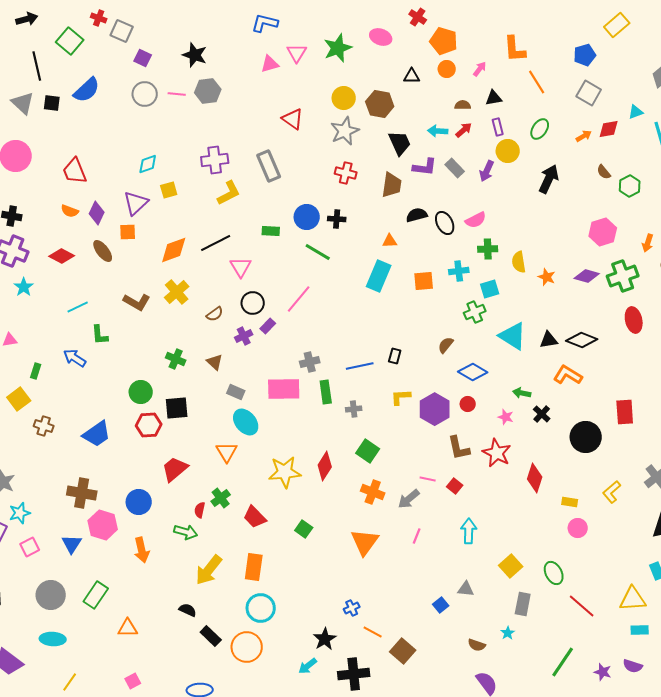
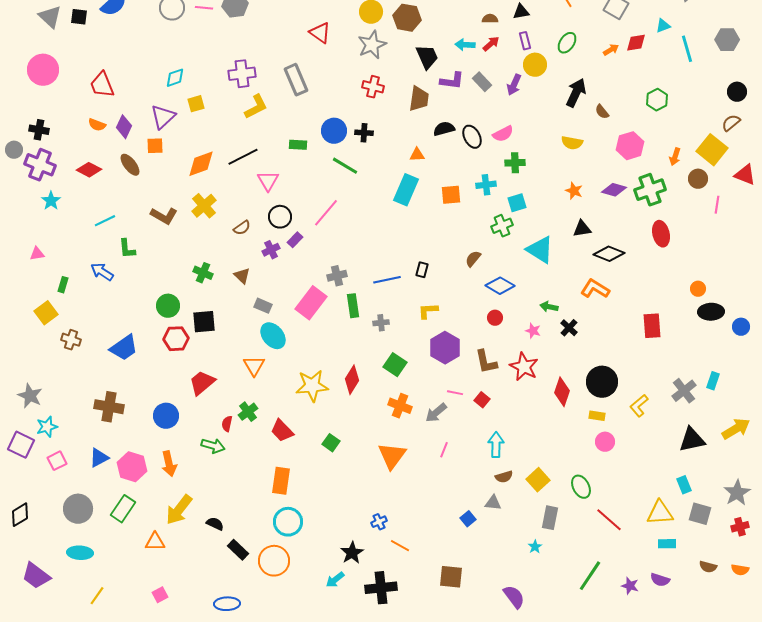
brown semicircle: (604, 172) -> (602, 112), moved
yellow semicircle: (519, 262) -> (572, 143), moved, turned -70
black triangle: (549, 340) -> (582, 229), moved
pink rectangle: (284, 389) -> (311, 303), turned -52
purple hexagon: (435, 409) -> (445, 348), moved
black circle: (586, 437) -> (602, 382), moved
pink hexagon: (103, 525) -> (132, 467), moved
blue triangle: (72, 544) -> (99, 458), turned 30
yellow arrow: (209, 570) -> (179, 510), moved
brown semicircle: (477, 645) -> (504, 477), moved, turned -36
brown square: (403, 651) -> (451, 577), moved, turned -35

